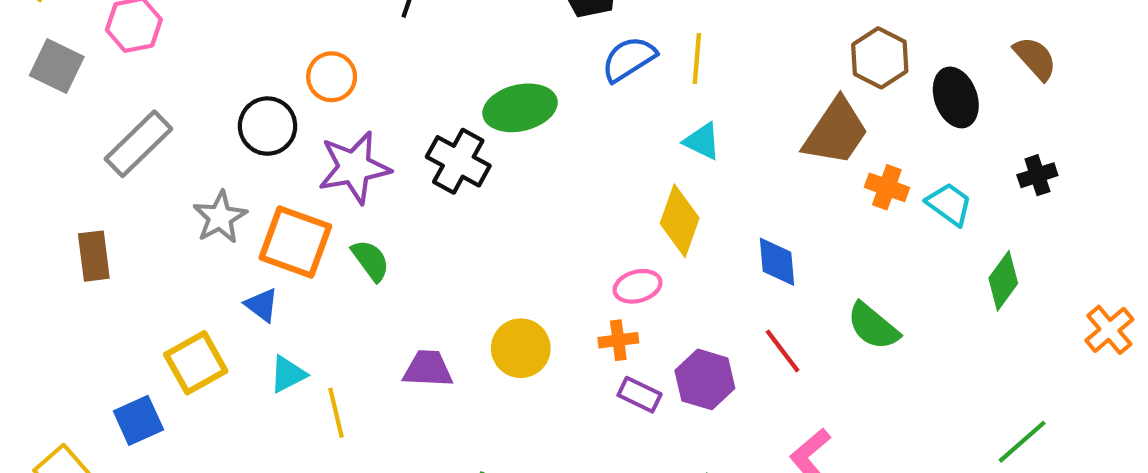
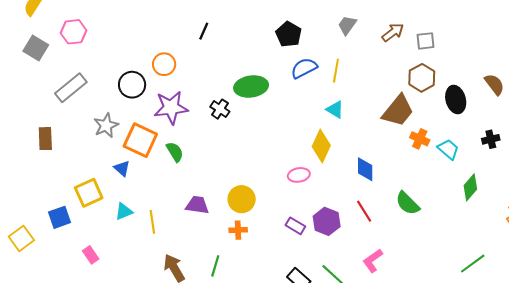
black cross: (458, 161) -> (220, 109), size x0.7
orange cross: (618, 340) -> (238, 230), moved
cyan triangle: (288, 374) -> (124, 211), moved

